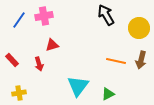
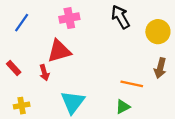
pink cross: (44, 16) -> (69, 18), moved
red triangle: (52, 45) -> (59, 51), size x1.6
orange line: (116, 61) -> (132, 84), moved
cyan triangle: (78, 86) -> (73, 102), moved

